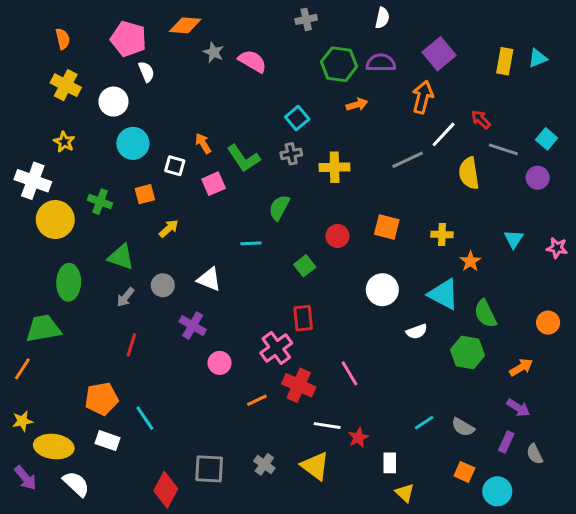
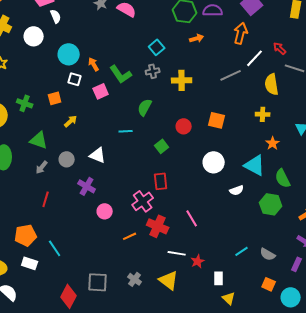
cyan circle: (133, 143) -> (69, 54), moved
yellow cross: (442, 234) -> (263, 114), moved

